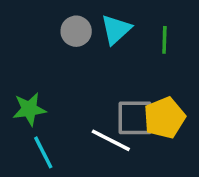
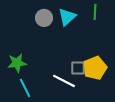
green line: (164, 40) -> (95, 12), moved
gray square: (135, 118) -> (78, 68), size x0.7

